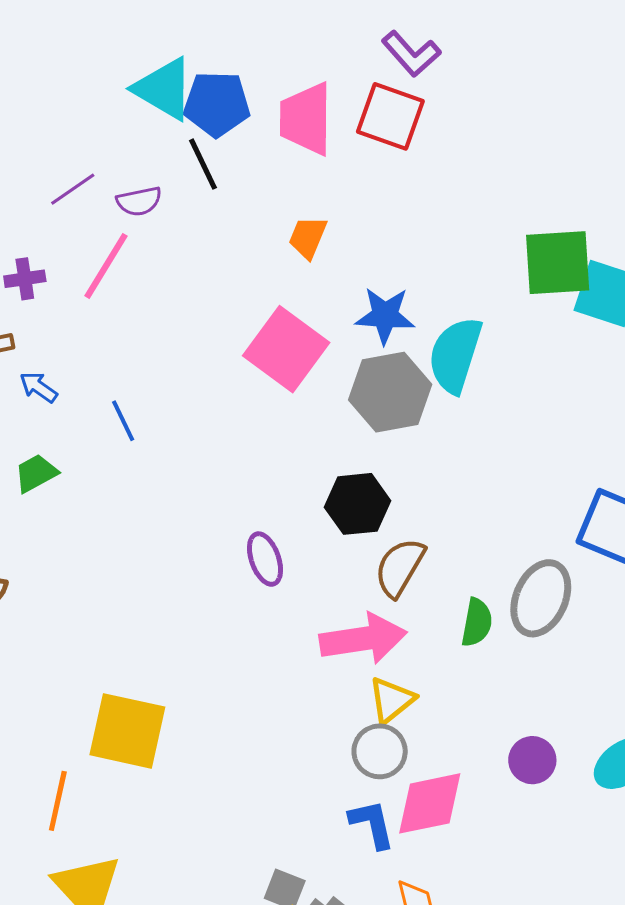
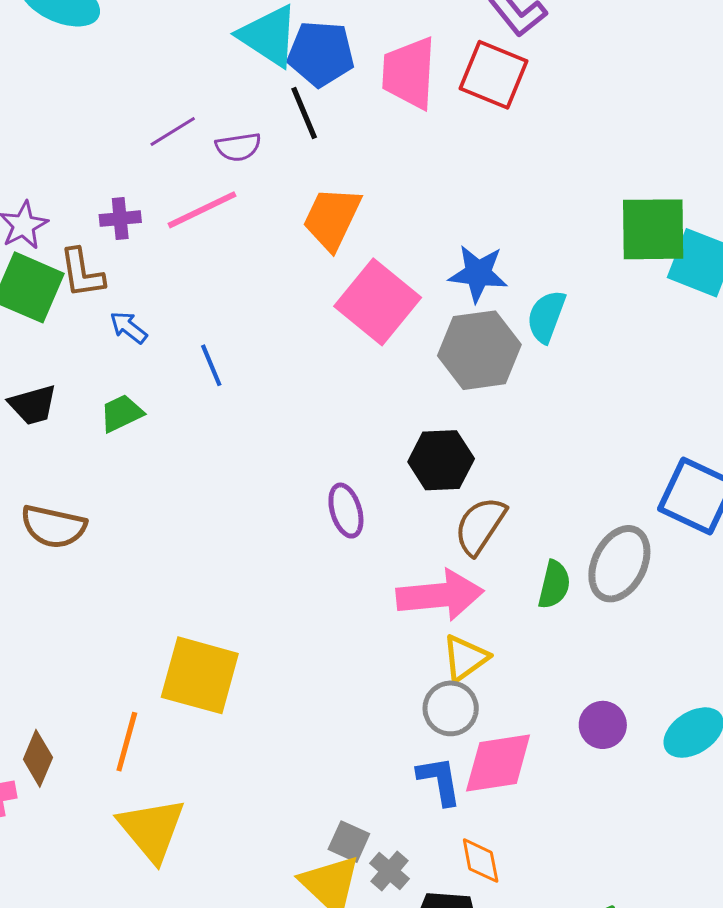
orange trapezoid: (308, 237) -> (332, 218), moved, size x1.5
pink line: (106, 266) -> (202, 210), turned 30
cyan semicircle: (455, 355) -> (546, 316), size x0.7

